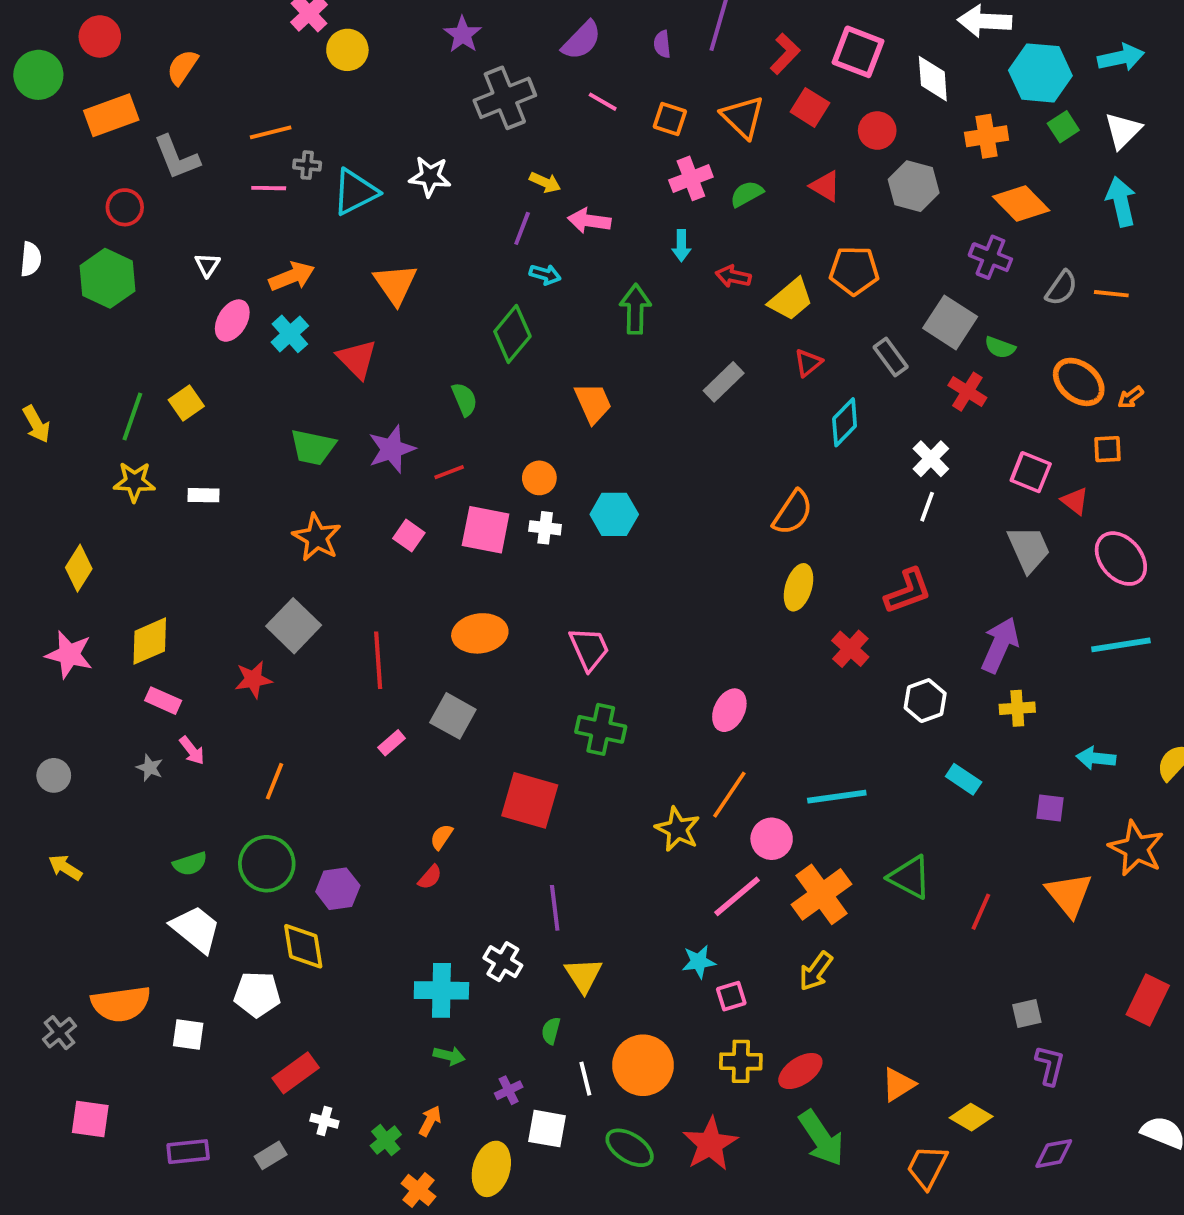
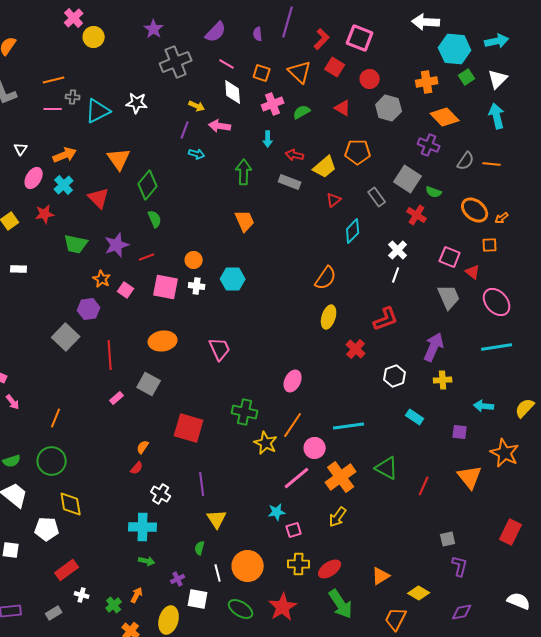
white diamond: (933, 79) -> (233, 92), moved
green diamond: (512, 334) -> (148, 185), moved
gray rectangle: (724, 382) -> (290, 182), moved, turned 65
orange trapezoid: (593, 403) -> (245, 221), moved
orange star: (317, 537) -> (102, 279), moved, size x0.7
red star: (253, 679) -> (45, 214), moved
green cross: (601, 729) -> (245, 412), moved
purple hexagon: (338, 889) -> (89, 309), moved
white cross: (503, 962) -> (161, 494), moved

